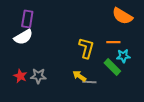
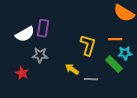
purple rectangle: (27, 19) -> (43, 28), moved
gray star: (38, 76) -> (40, 55), moved
yellow arrow: (79, 76) -> (72, 69), moved

